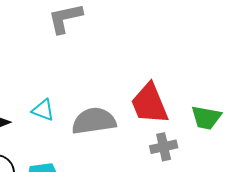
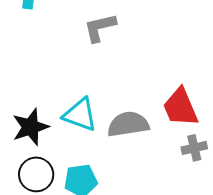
cyan triangle: (43, 110) -> (80, 115), size x1.6

